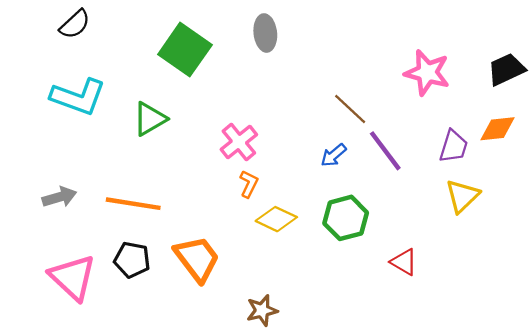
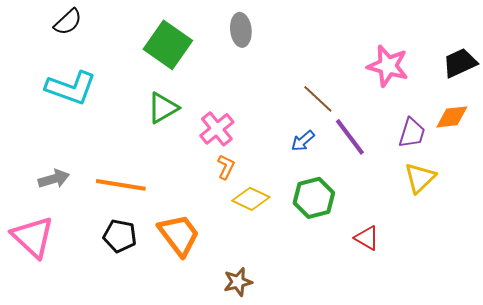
green triangle: (150, 119) -> (163, 108), moved
pink triangle: (73, 277) -> (33, 237), moved

